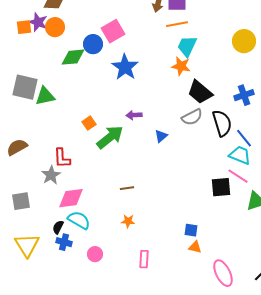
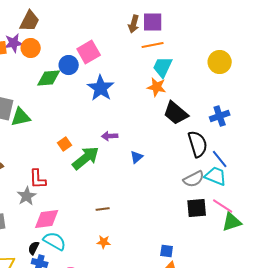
purple star: (38, 22) -> (14, 43), turned -30
gray semicircle: (192, 117) -> (194, 179), moved
pink line: (238, 176) -> (223, 206), moved

